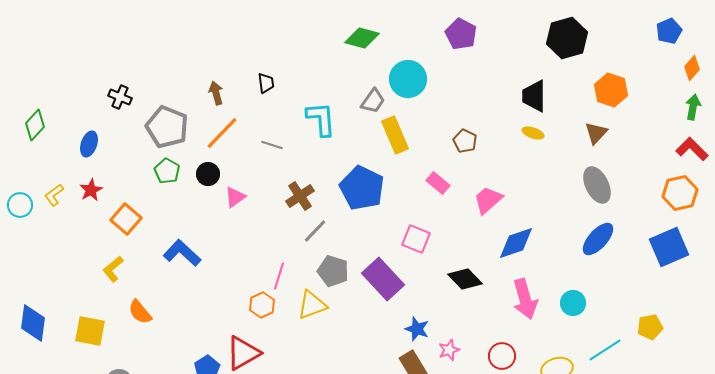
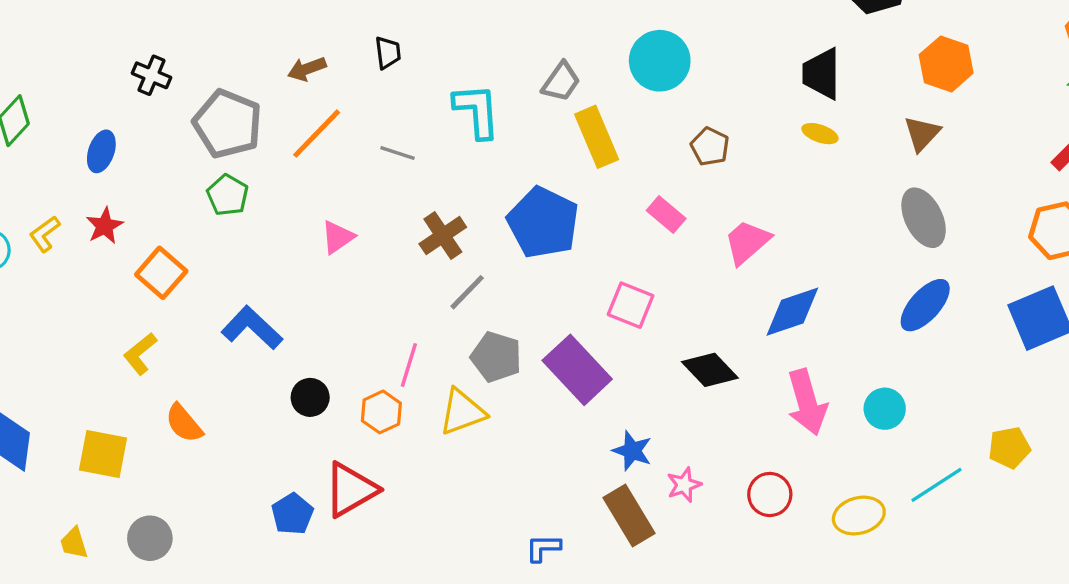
cyan circle: (408, 79) -> (660, 61), moved
brown arrow: (216, 93) -> (307, 69), turned -95
black circle: (208, 174) -> (310, 397), moved

